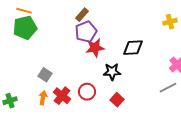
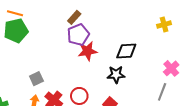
black star: (112, 72) -> (116, 75), moved
gray square: (45, 75) -> (36, 79), turned 32
gray line: (168, 88) -> (162, 92), turned -42

